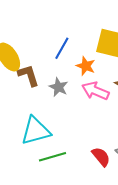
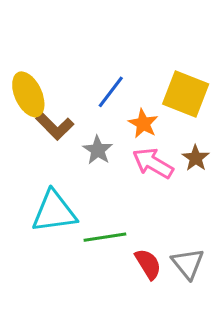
brown L-shape: (28, 75) -> (55, 126), turned 145
green line: (52, 157) -> (105, 237), moved

